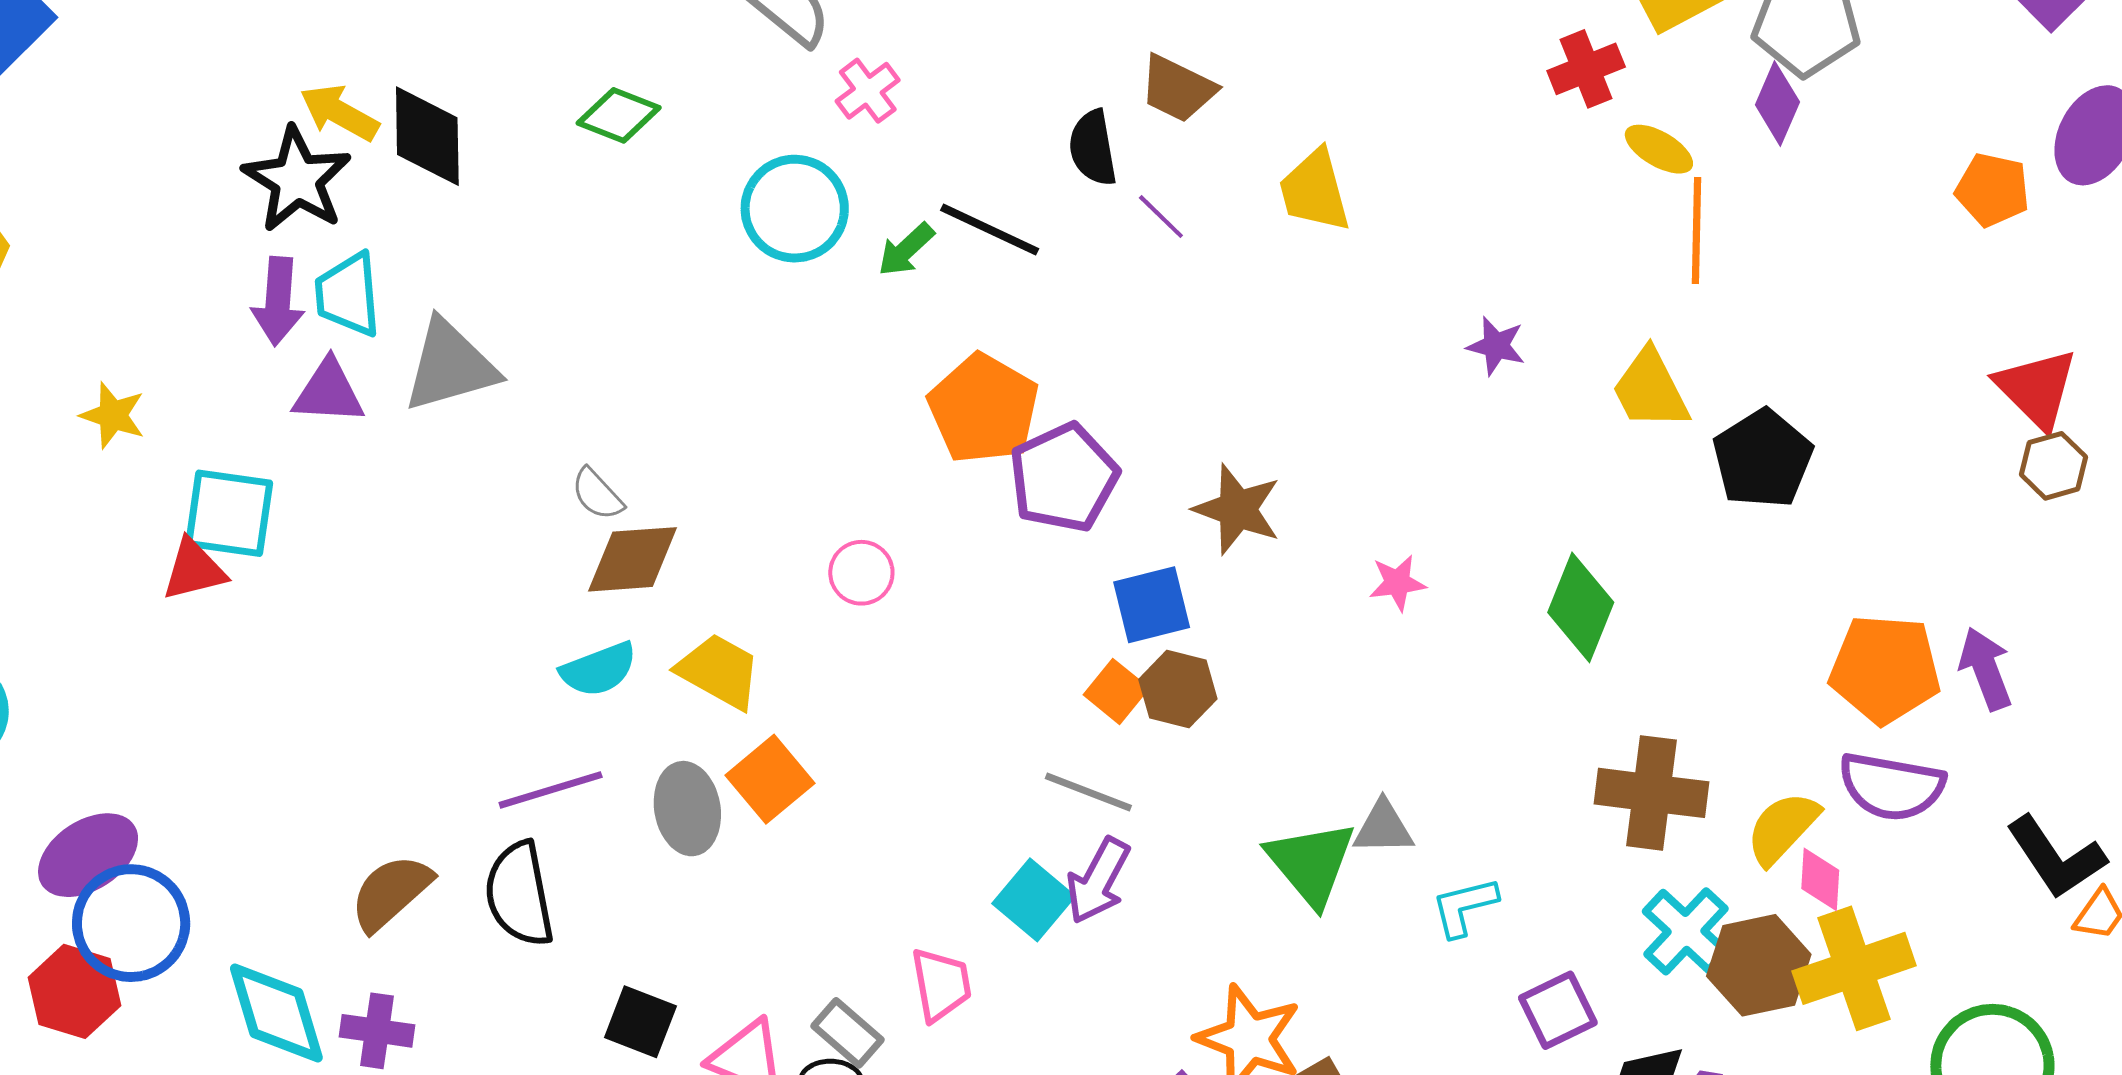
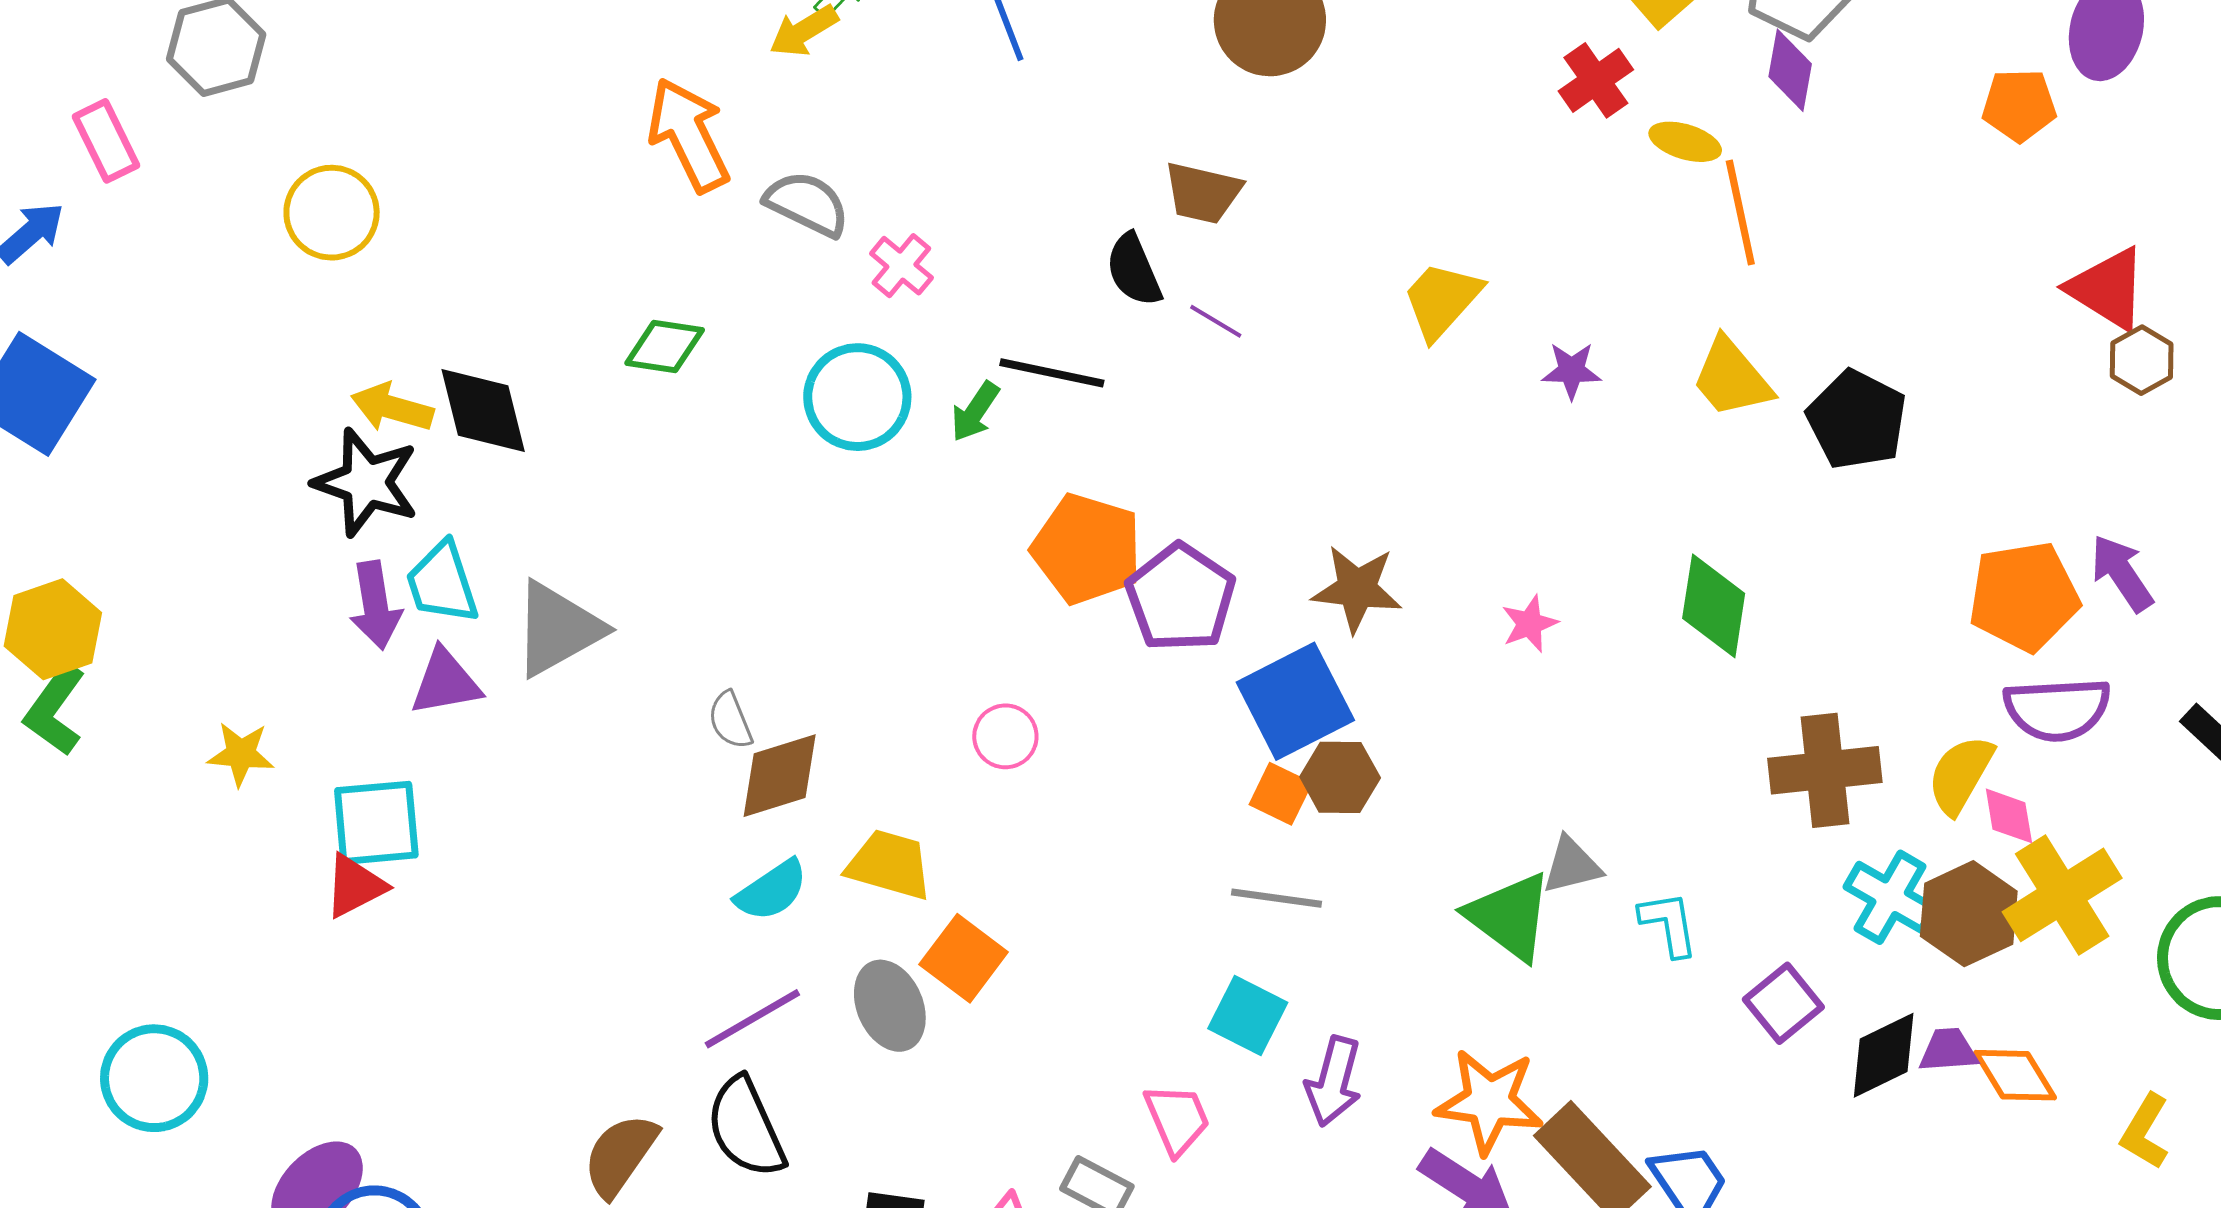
yellow trapezoid: (1315, 191) -> (1442, 300), moved, turned 70
gray semicircle: (597, 494) -> (730, 720), turned 34
blue square: (1152, 605) -> (1295, 701), size x1.4
purple arrow: (1098, 881) -> (1334, 1081), moved
cyan L-shape: (1464, 907) -> (1669, 924), turned 108

